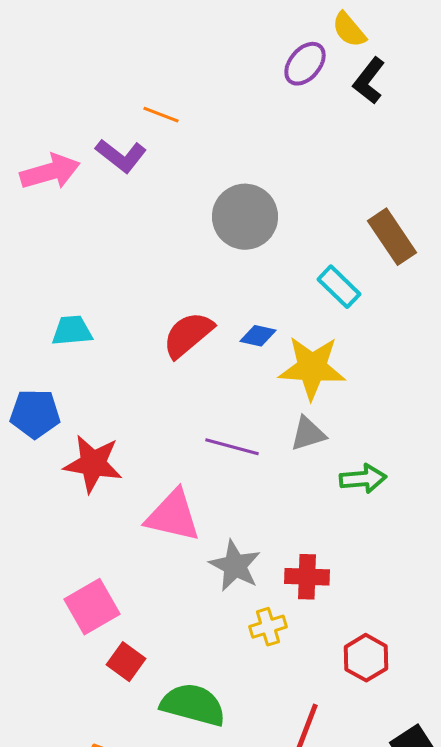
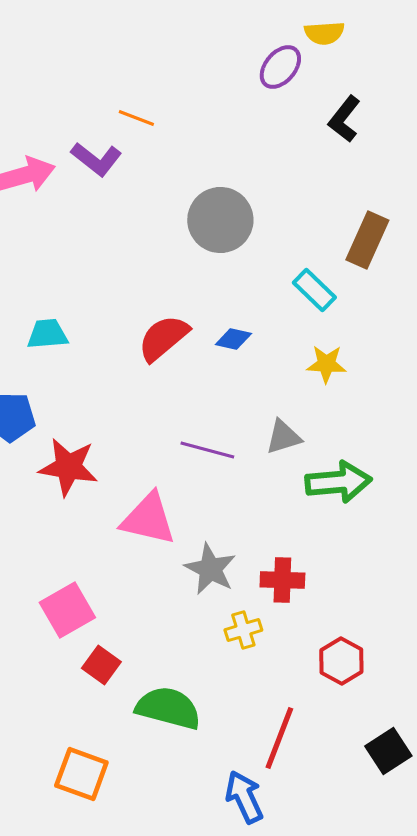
yellow semicircle: (349, 30) -> (324, 33), turned -54
black L-shape: (369, 81) -> (344, 119), moved
brown rectangle: (392, 237) -> (367, 240), turned 58
yellow star: (312, 368) -> (326, 364), moved, size x0.6
green arrow: (363, 479) -> (338, 482), size x1.4

